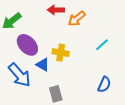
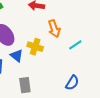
orange arrow: (77, 19) -> (54, 29), moved, turned -78

